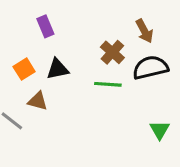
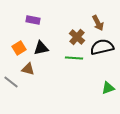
purple rectangle: (45, 26) -> (33, 20), turned -56
green triangle: (160, 130) -> (108, 88), turned 40

